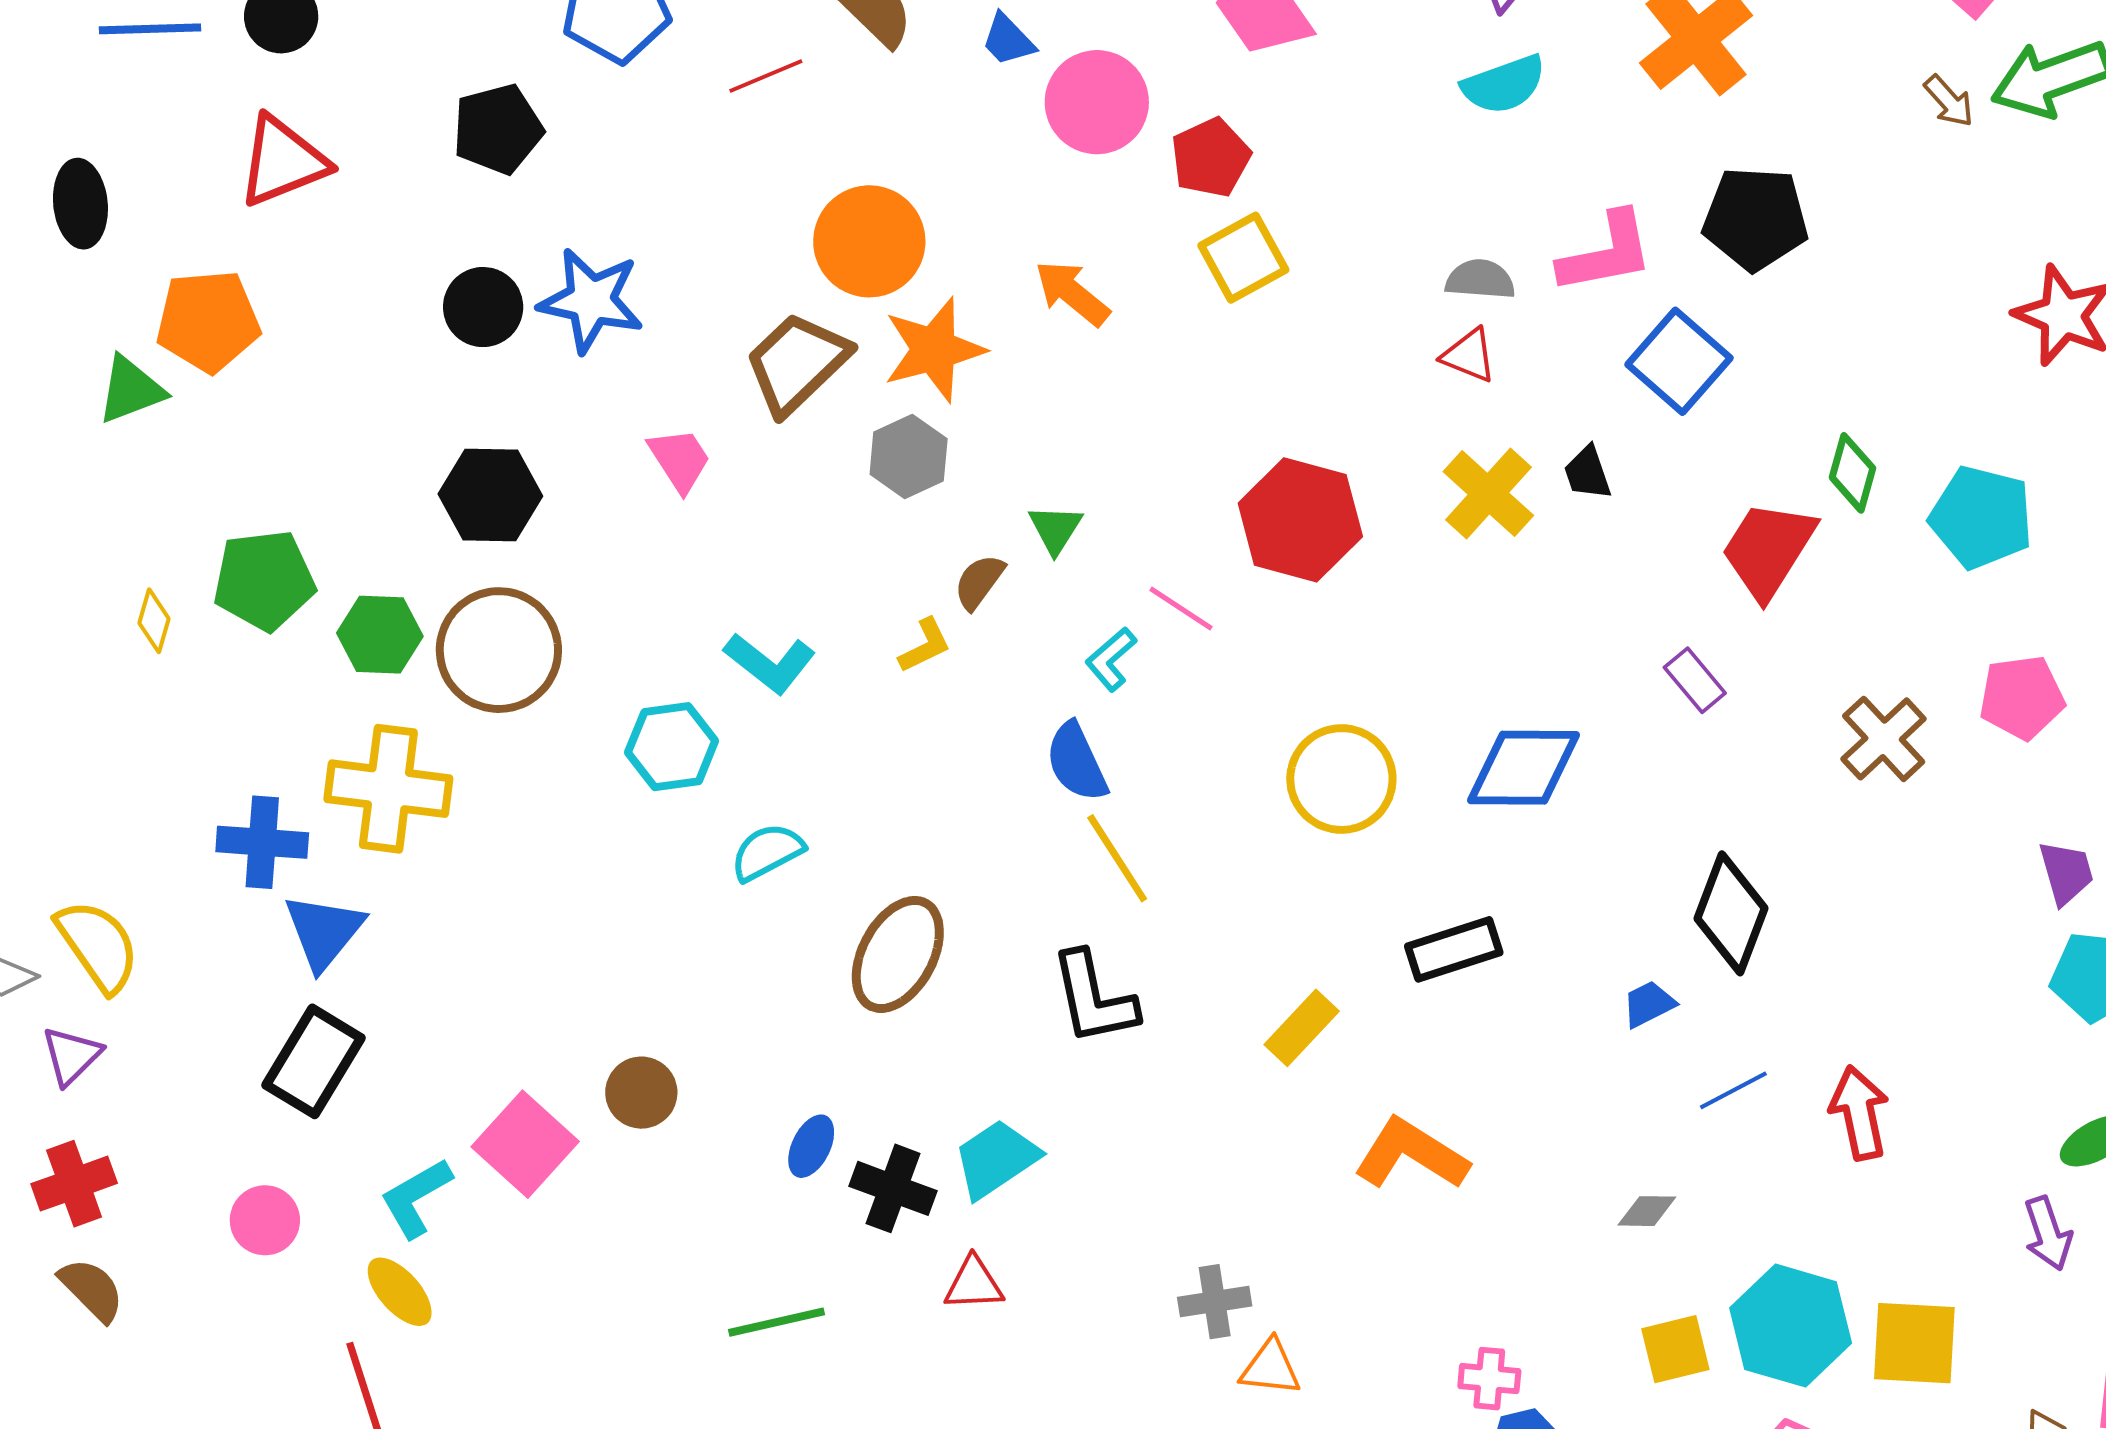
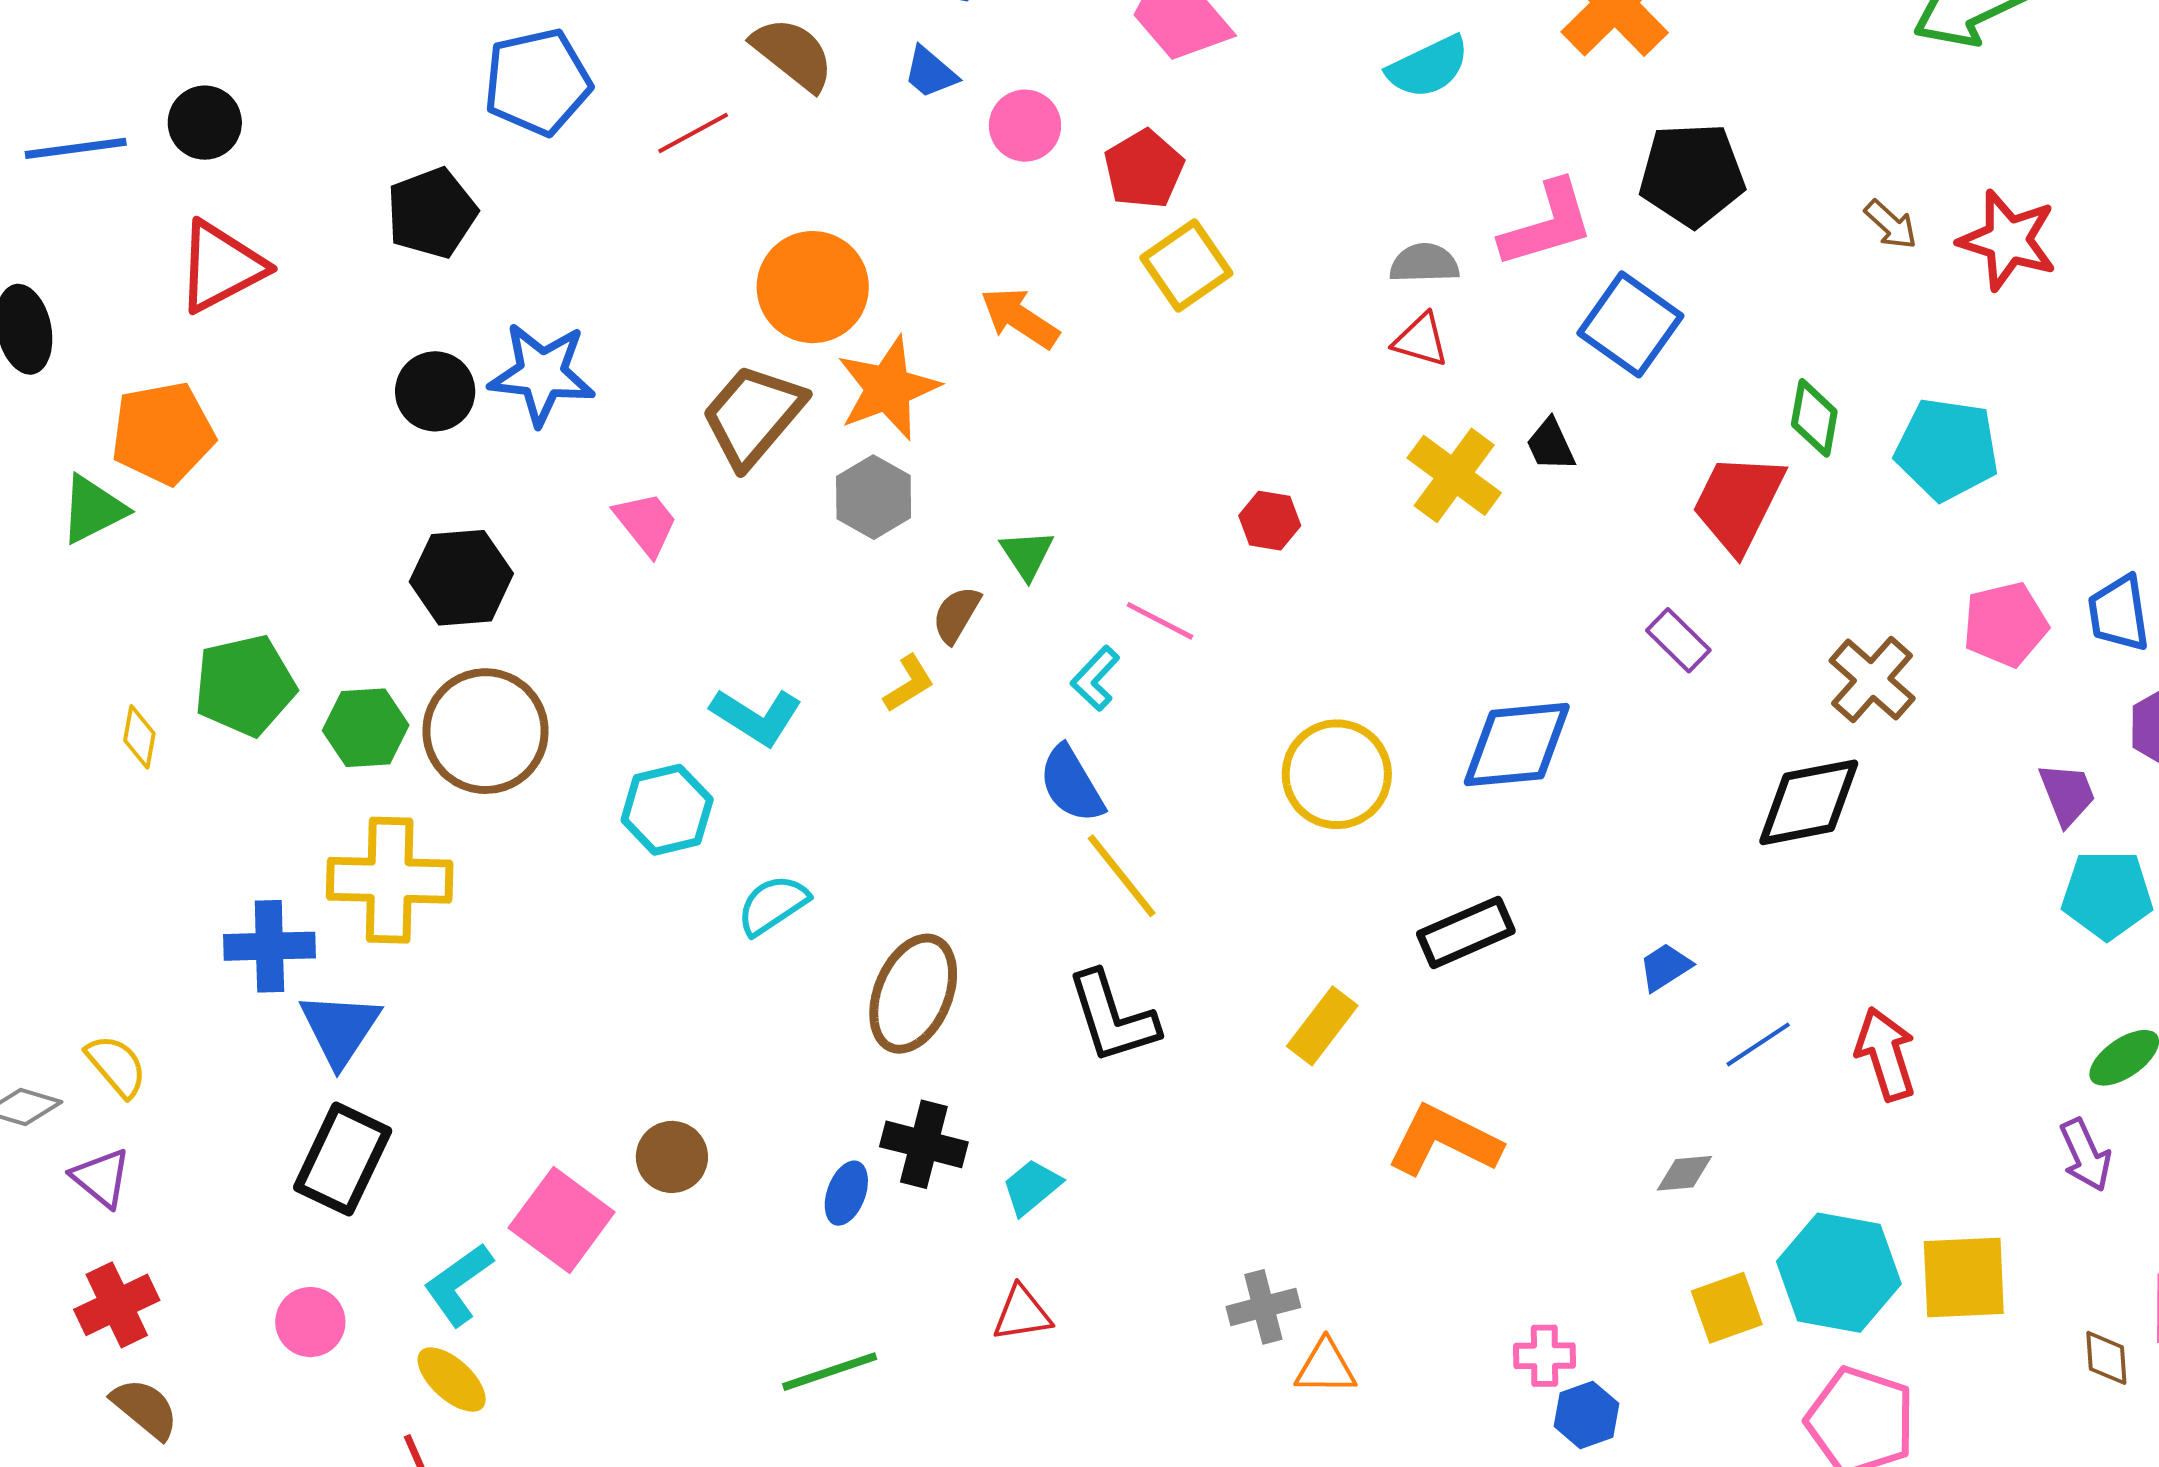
brown arrow: (1949, 101) -> (1891, 225), moved
pink circle: (1097, 102) -> (1025, 126), size x0.7
red hexagon: (1300, 520) -> (1270, 521), size x0.5
black diamond: (1731, 913) -> (1809, 802), moved, turned 64
yellow semicircle: (98, 946) -> (116, 1066), size x0.7
purple triangle: (71, 1056) -> (101, 1178), turned -30
cyan trapezoid: (996, 1159) -> (1032, 1187), size x0.7
black cross: (893, 1188) -> (924, 1144), moved

